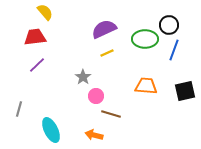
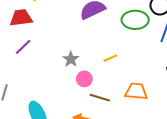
yellow line: (107, 53) -> (110, 58), moved
orange trapezoid: (146, 86) -> (136, 91), moved

